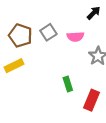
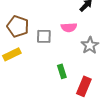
gray square: (48, 32) -> (44, 36), moved, turned 35

